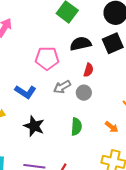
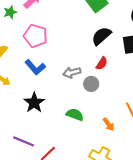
black semicircle: (81, 44) -> (101, 36), turned -45
pink pentagon: (47, 58) -> (35, 36), moved
green semicircle: (76, 127) -> (75, 115), turned -90

